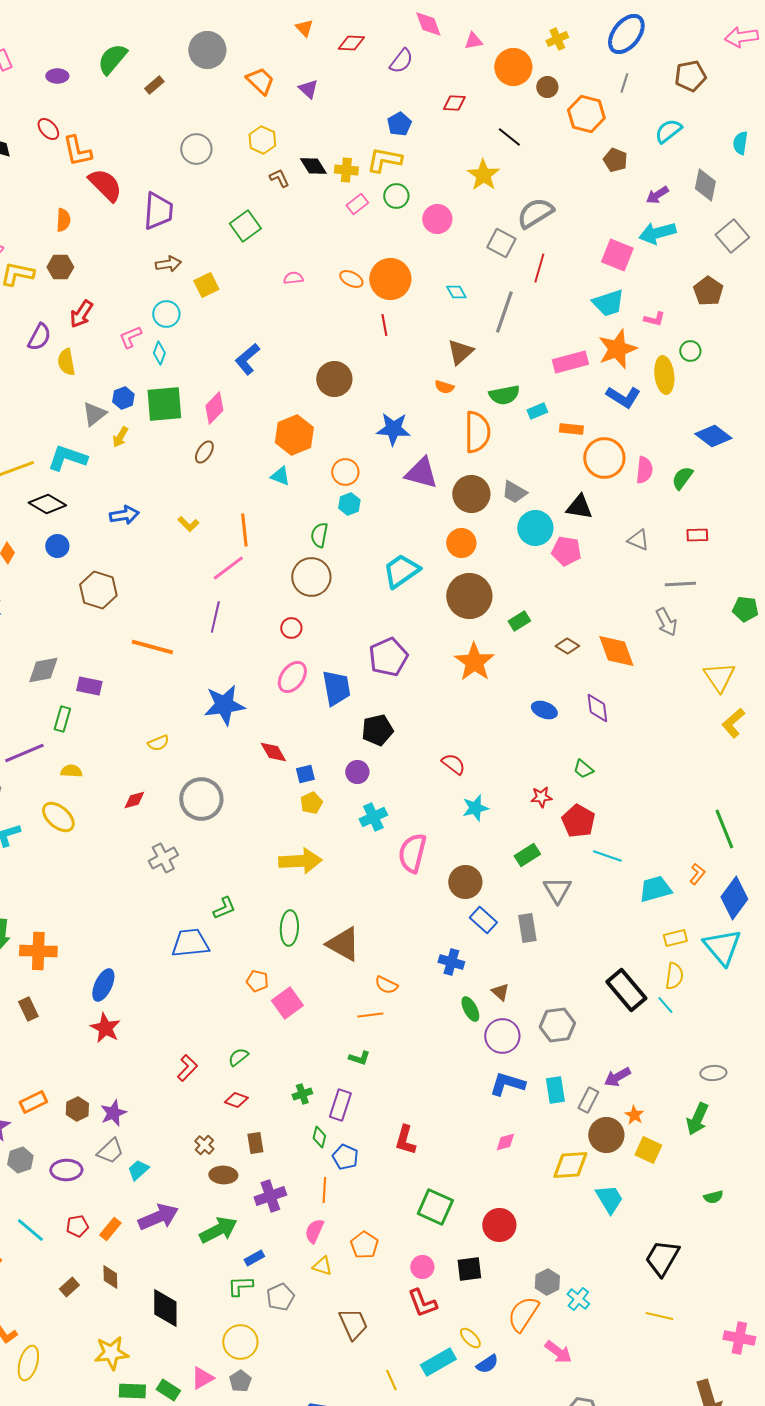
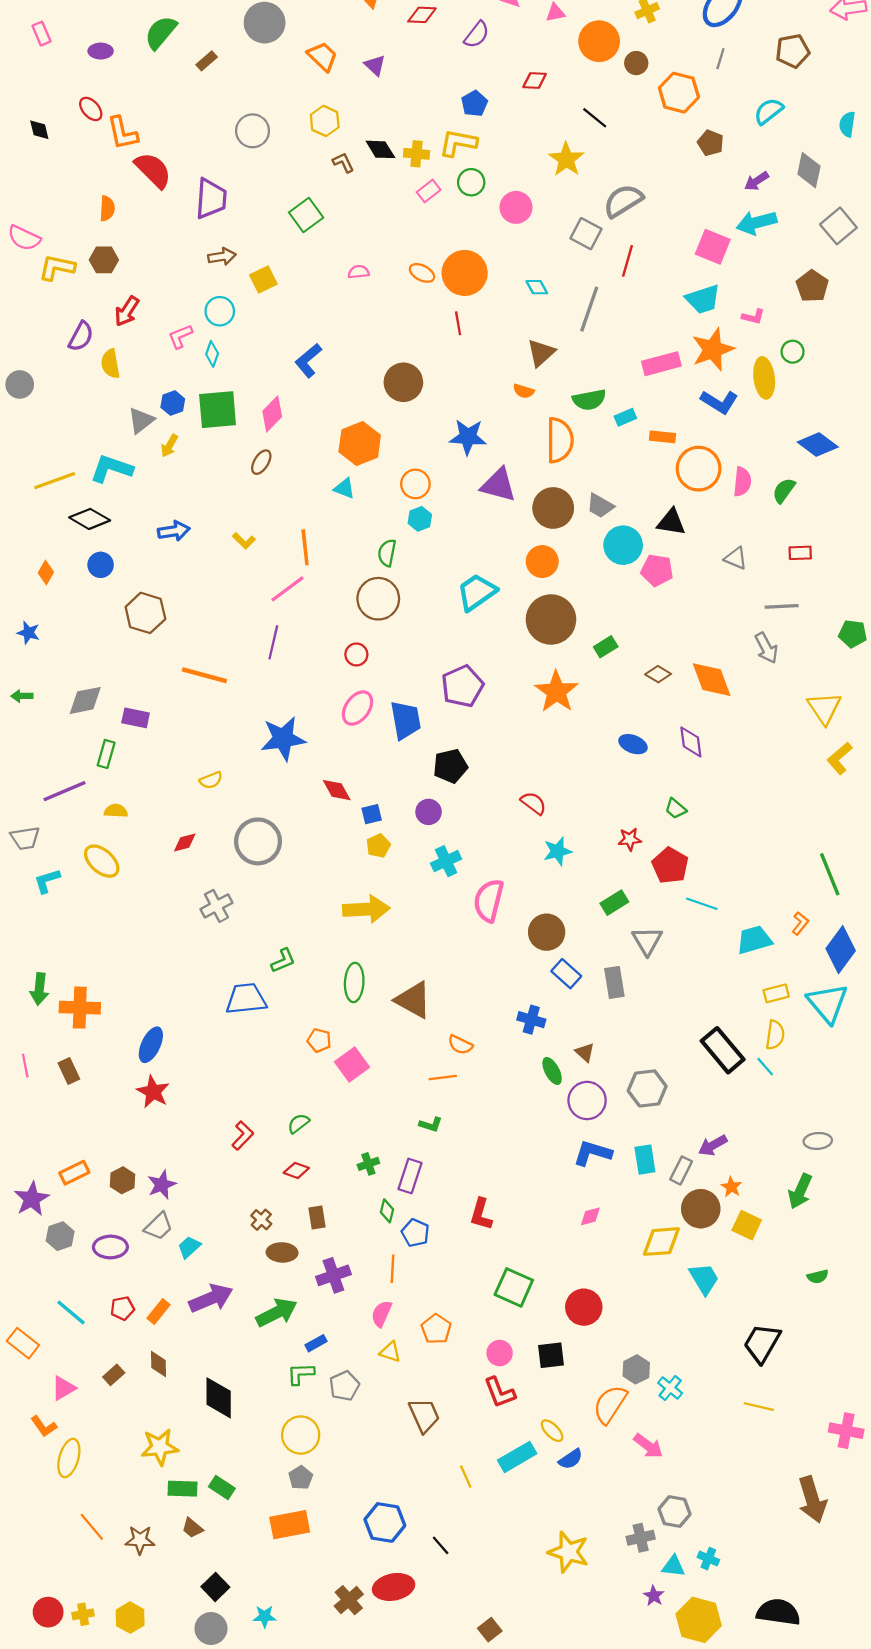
pink triangle: (202, 1378) -> (63, 1388), moved

